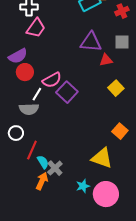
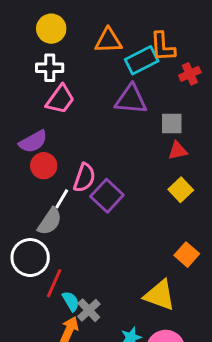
purple triangle: (91, 42) -> (131, 99), moved
gray square: (122, 42) -> (172, 123), moved
red triangle: (106, 60) -> (178, 151), moved
pink semicircle: (52, 80) -> (84, 178), turned -42
gray semicircle: (29, 109) -> (50, 221), turned -54
white circle: (16, 133) -> (30, 258), size x1.6

